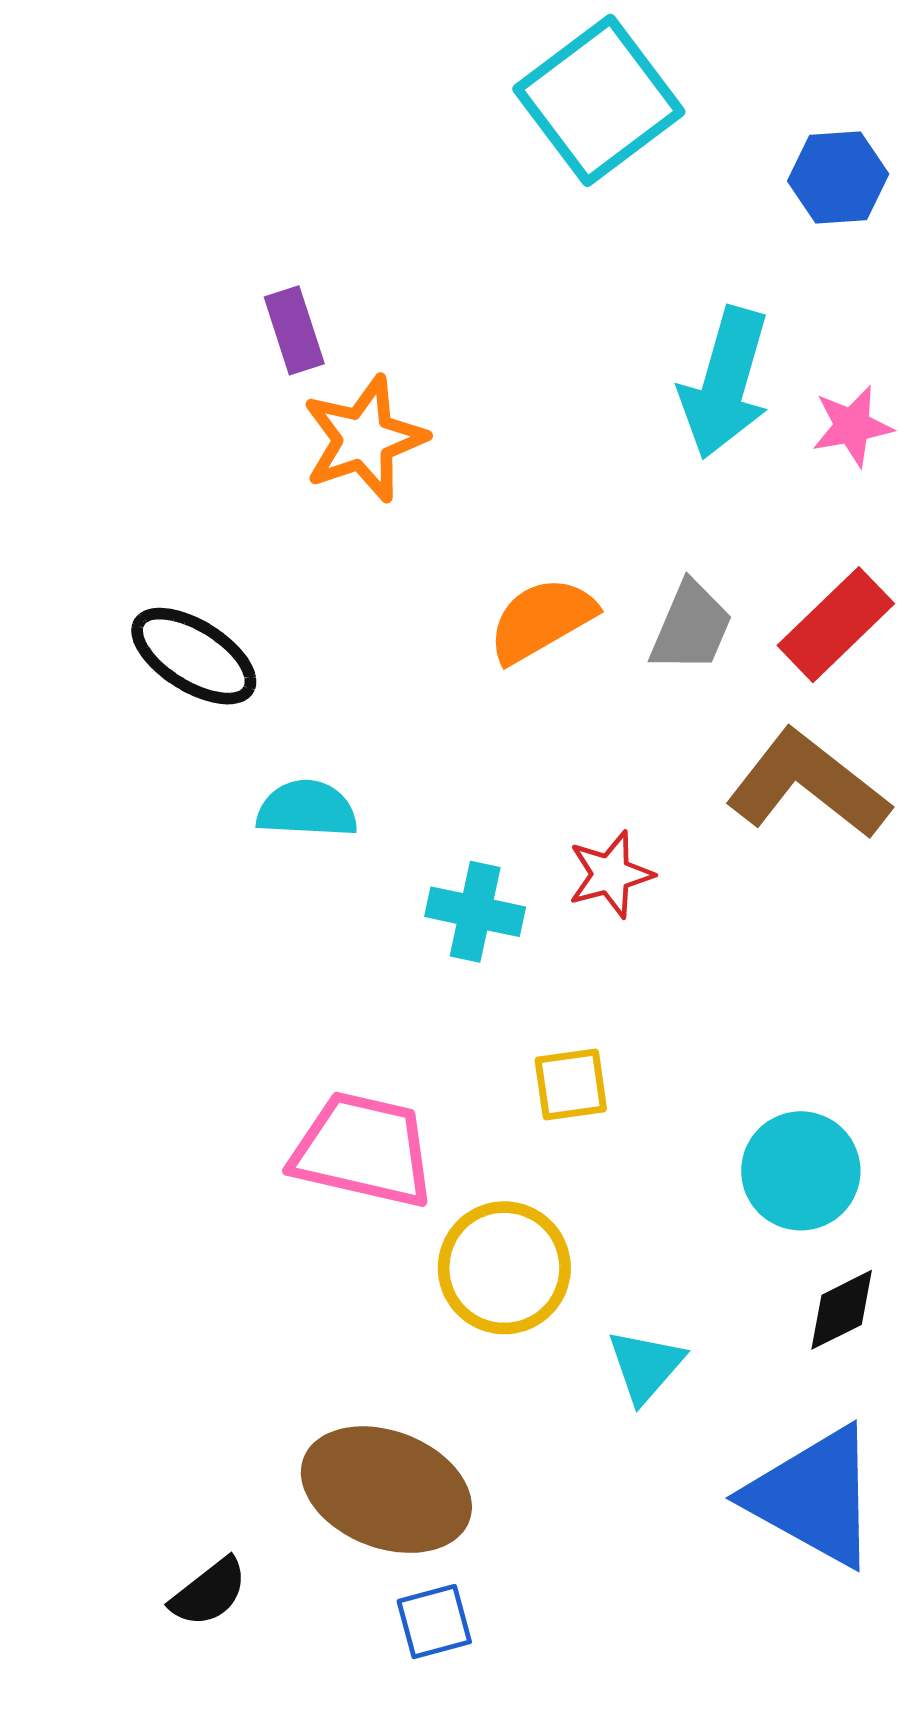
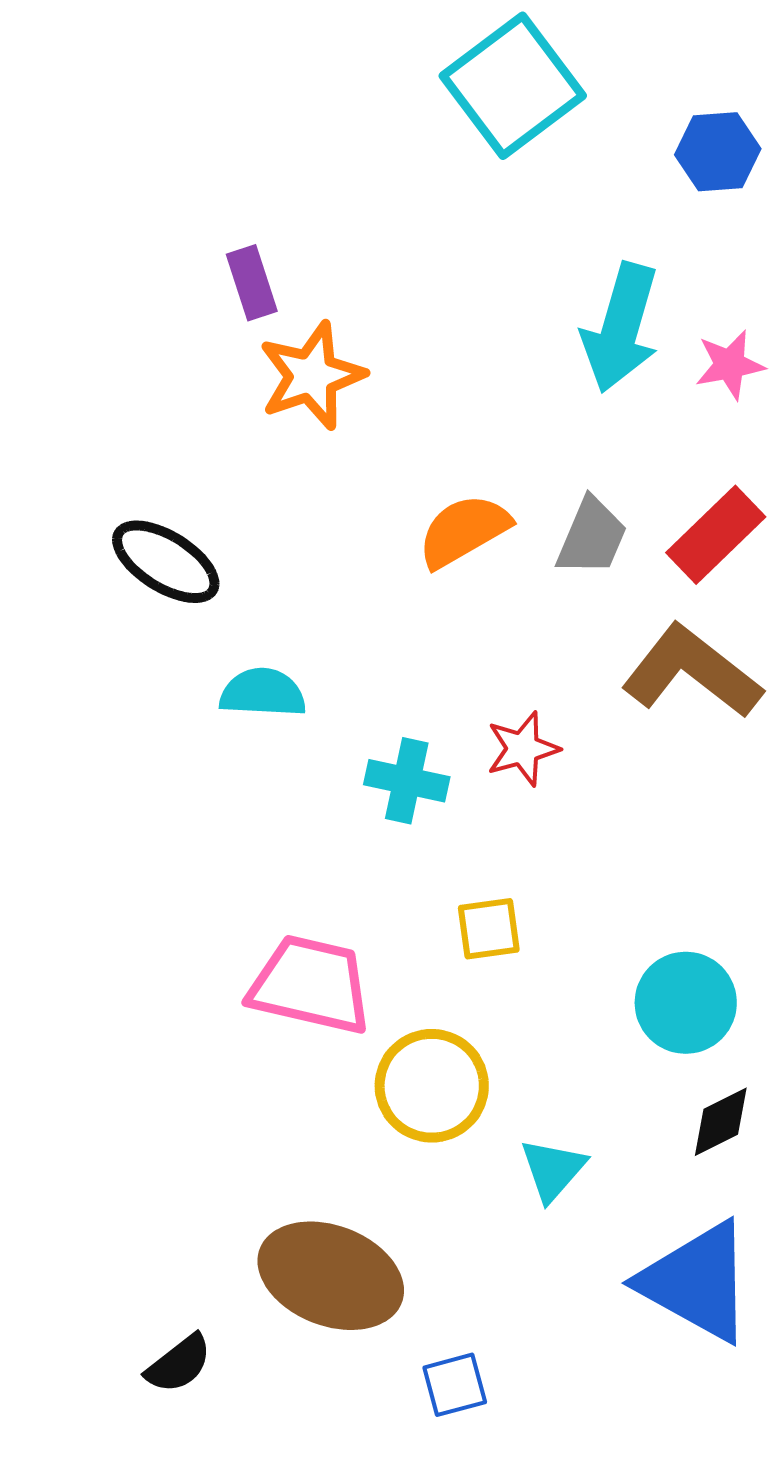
blue square: (434, 1622) -> (455, 1385), moved

